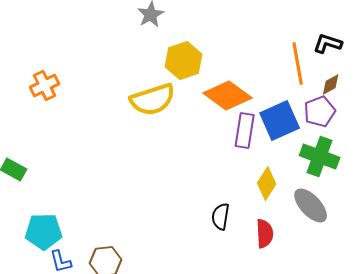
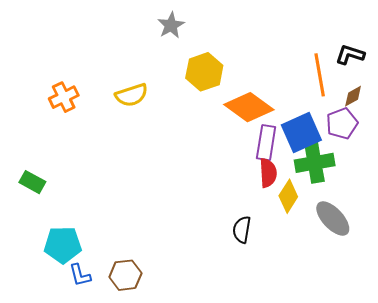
yellow semicircle: (153, 100) -> (132, 95), moved, size x0.7
green cross: (320, 156) -> (315, 163), moved, turned -30
red semicircle: (265, 234) -> (268, 173), moved

